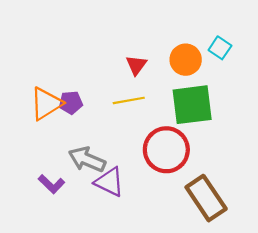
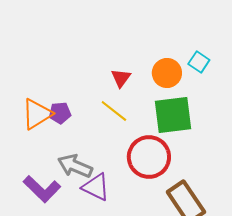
yellow line: (129, 100) -> (114, 111), turned 48
purple L-shape: (52, 184) -> (42, 189), size x1.5

